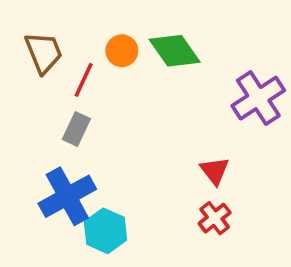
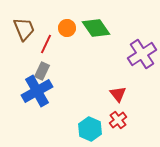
blue cross: (67, 196) -> (37, 91), moved
cyan hexagon: (105, 231) -> (90, 129), moved

